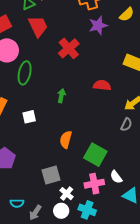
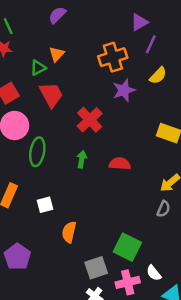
red semicircle: (102, 85) -> (120, 164), moved
green arrow: (61, 96) -> (82, 159), moved
orange semicircle: (66, 140) -> (69, 232), moved
gray square: (51, 175) -> (96, 268), moved

